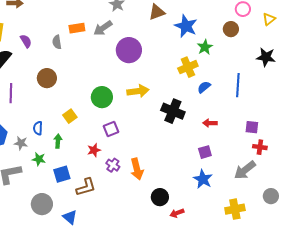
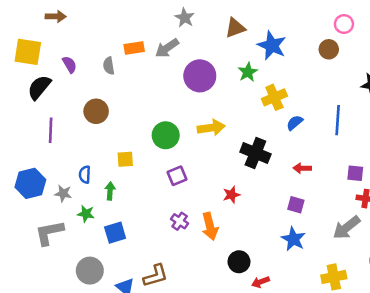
green star: (205, 47) -> (248, 72), moved
yellow square: (70, 116) -> (125, 159), turned 32
red star: (94, 150) -> (231, 195), moved
purple square: (205, 152) -> (296, 205), turned 32
brown L-shape: (86, 187) -> (156, 276), moved

